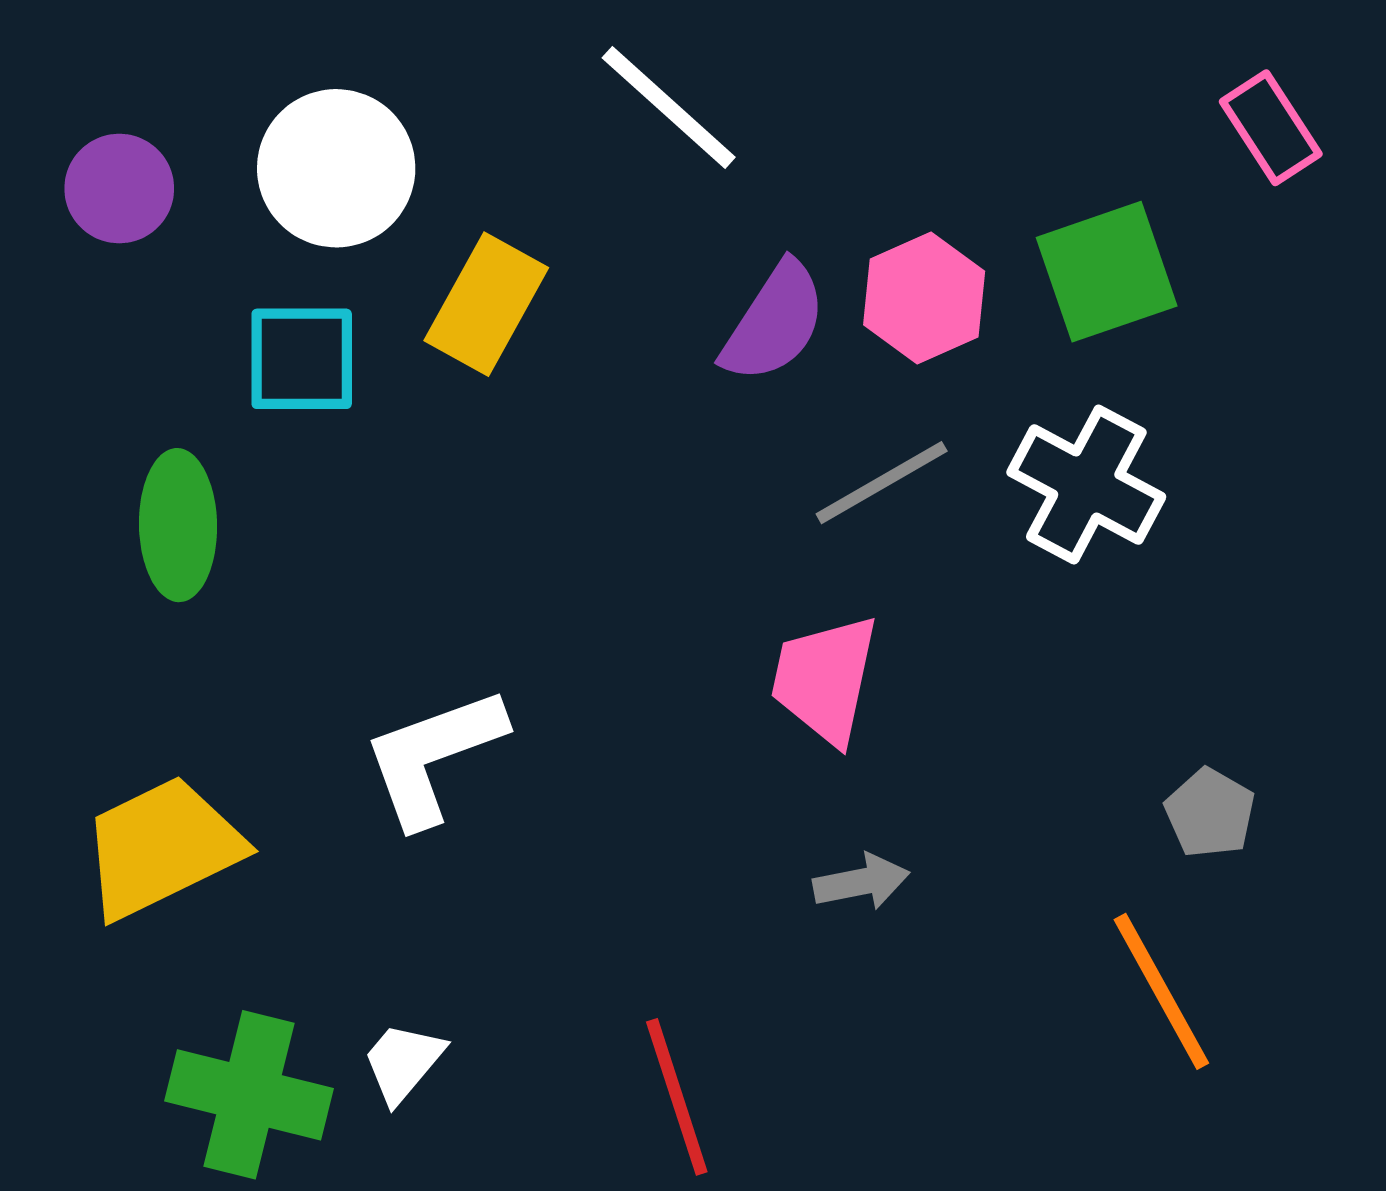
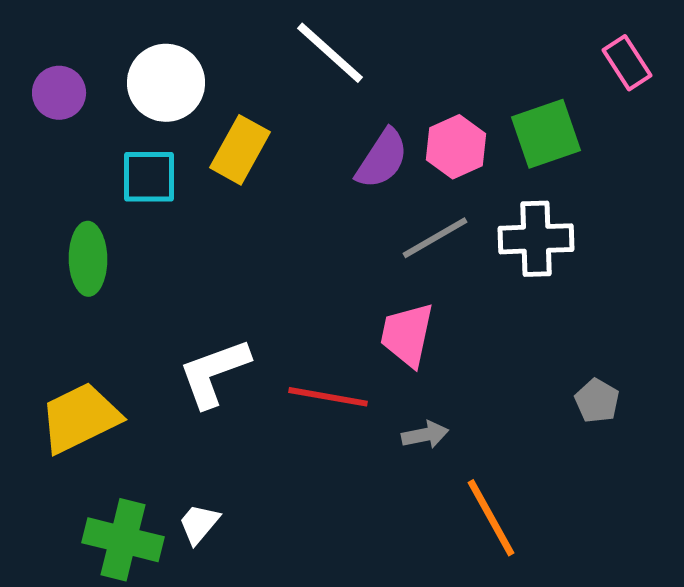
white cross: (1086, 485) -> (536, 239), turned -30
orange line: (1161, 991) -> (491, 518), moved
red line: (677, 1097) -> (328, 397), moved, turned -62

